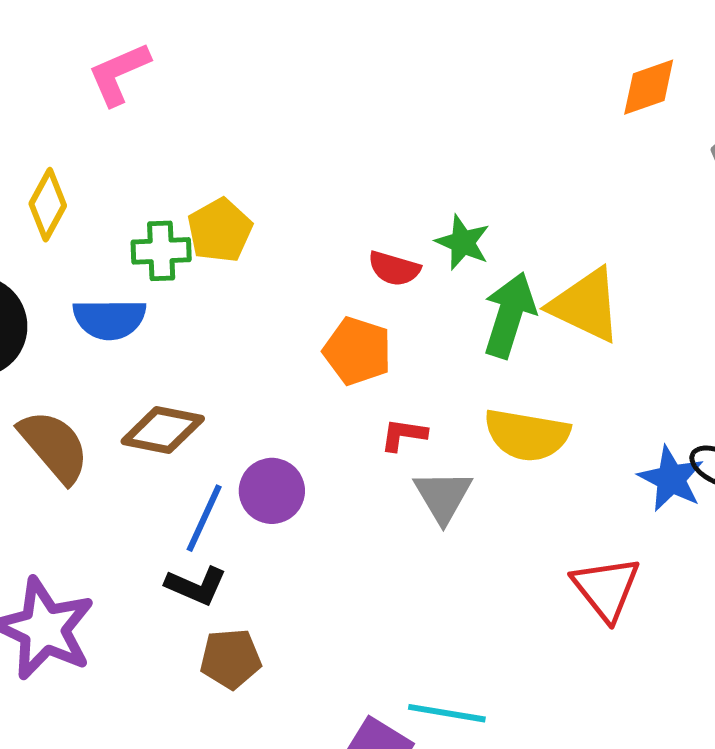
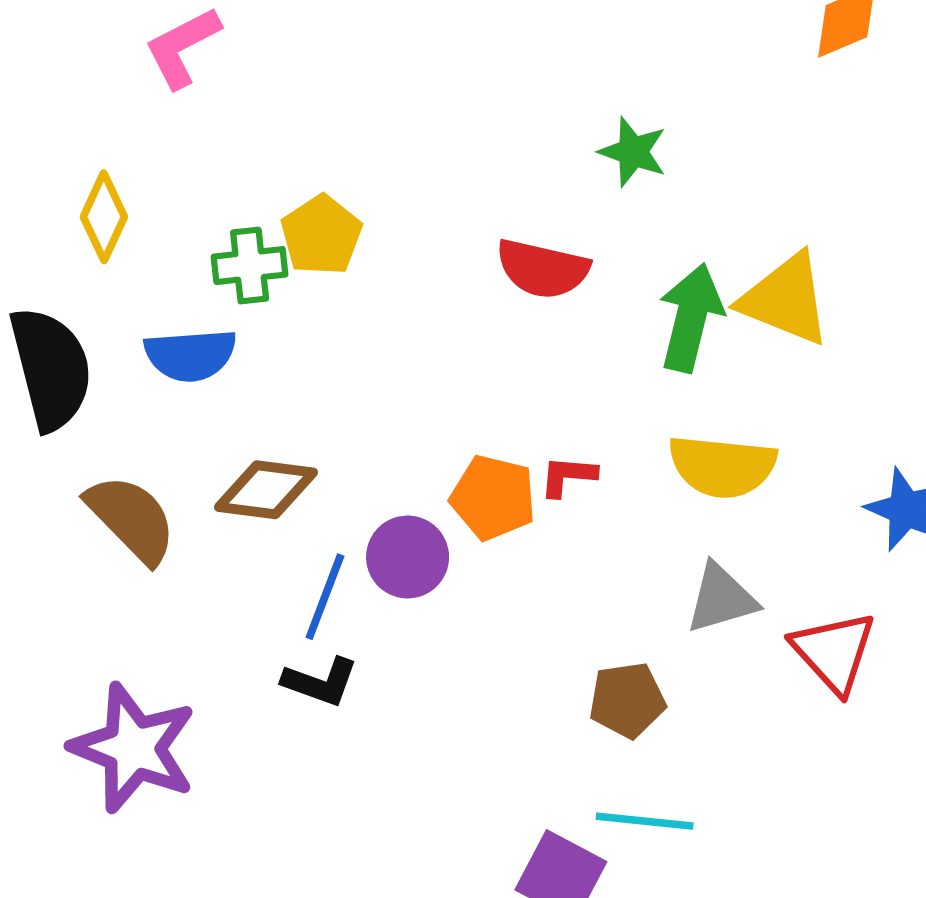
green star: (463, 242) -> (633, 152), moved
red semicircle: (394, 269) -> (543, 269), size x1.4
orange pentagon: (357, 351) -> (493, 497), moved
gray triangle: (443, 496) -> (721, 598), moved, turned 48
brown pentagon: (231, 659) -> (627, 700), moved

